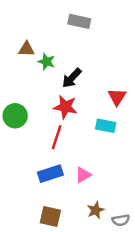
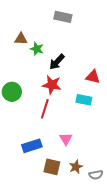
red triangle: (117, 97) -> (93, 77), turned -49
blue rectangle: (50, 174) -> (32, 146), moved
pink triangle: (83, 175) -> (66, 139), turned -32
brown square: (50, 216) -> (52, 167), moved

